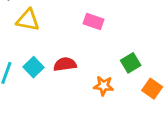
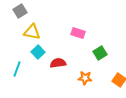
green square: (131, 63) -> (100, 53), moved
cyan square: (34, 67) -> (38, 52), moved

